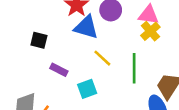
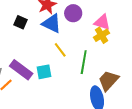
black square: (39, 40) -> (20, 22), moved
purple rectangle: (59, 70) -> (21, 70), moved, size x1.6

